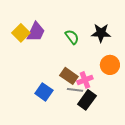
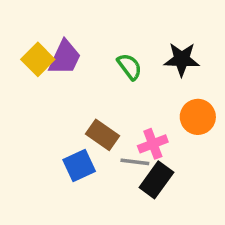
brown rectangle: (69, 76) -> (103, 135), moved
blue square: (44, 92) -> (79, 165), turned 30

